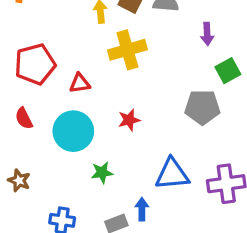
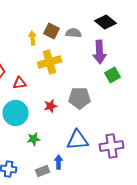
purple arrow: (207, 34) -> (100, 52), size x1.6
gray pentagon: (202, 107) -> (80, 98), moved

